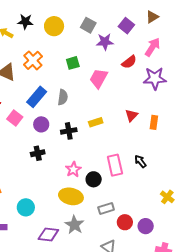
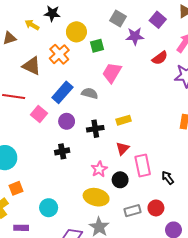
yellow circle: (54, 26) -> (76, 32), moved
green square: (73, 63) -> (97, 46), moved
pink trapezoid: (99, 78) -> (112, 73), moved
gray semicircle: (63, 97) -> (90, 93), turned -84
red triangle: (131, 115) -> (122, 149), moved
black arrow: (140, 161) -> (168, 178), moved
red circle: (125, 222) -> (156, 208), moved

